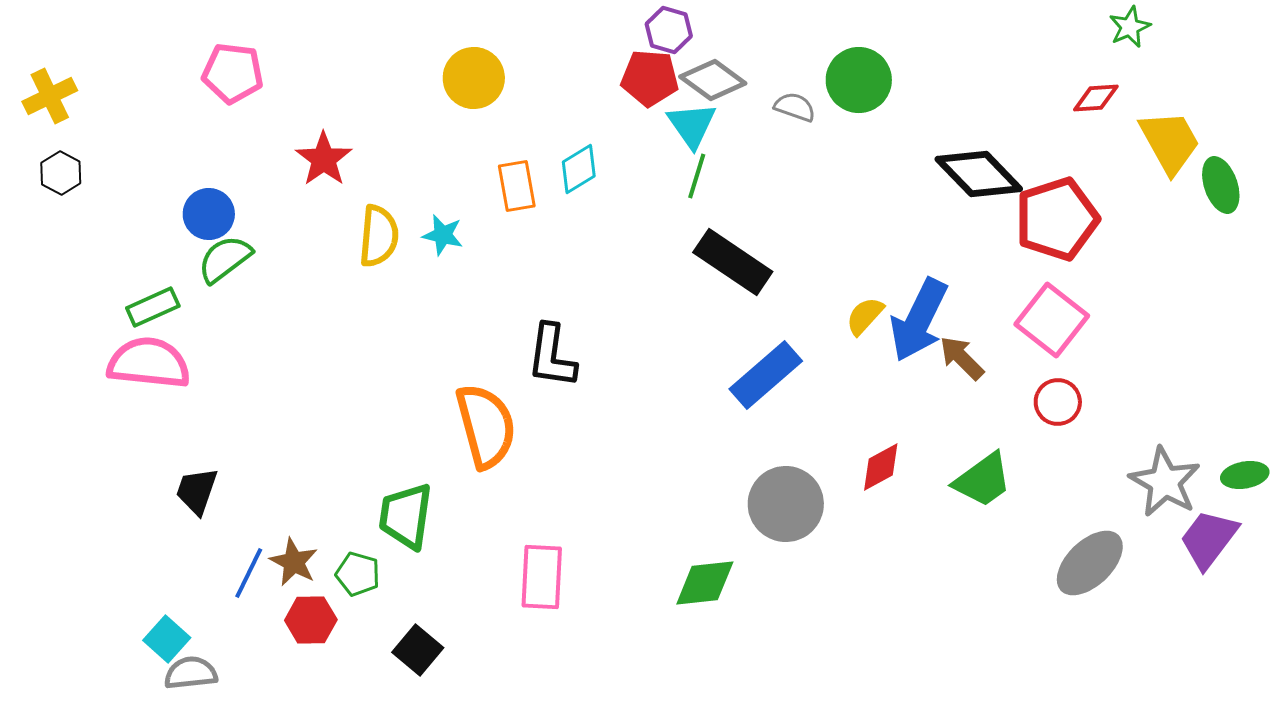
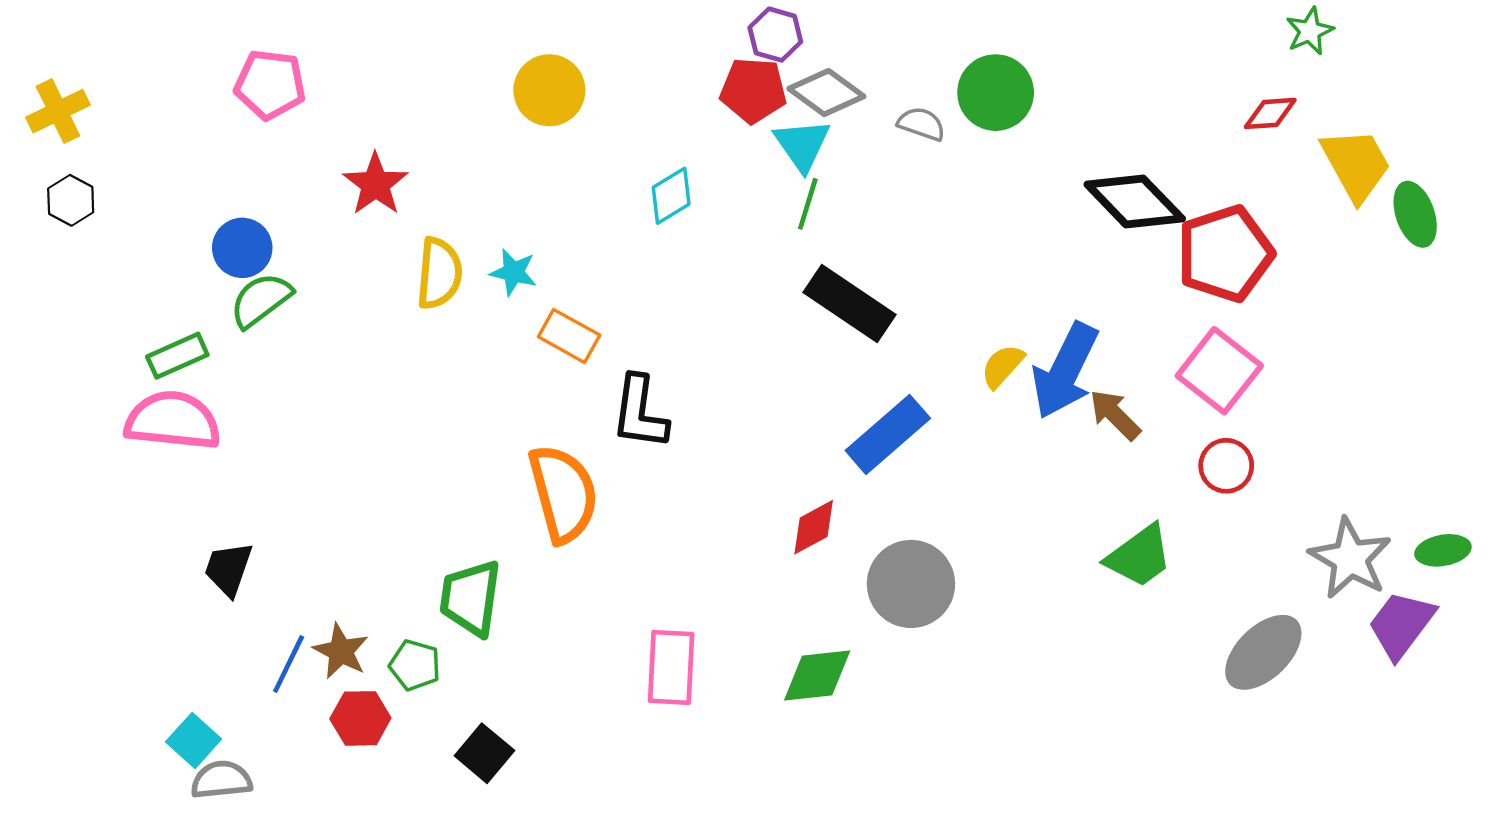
orange rectangle: (517, 186) -> (569, 336), moved, turned -51
red diamond: (881, 467) -> (814, 527), moved
pink rectangle: (542, 577) -> (671, 667), moved

